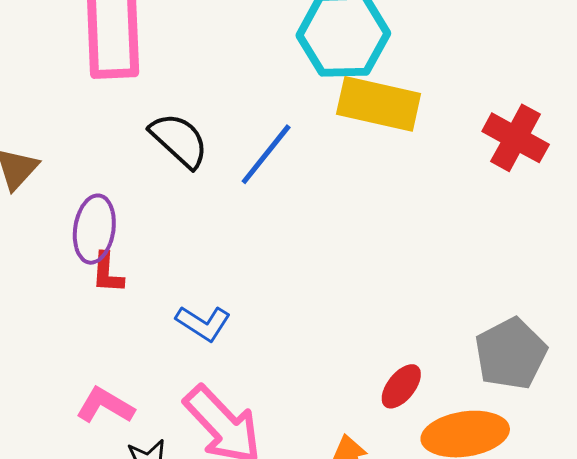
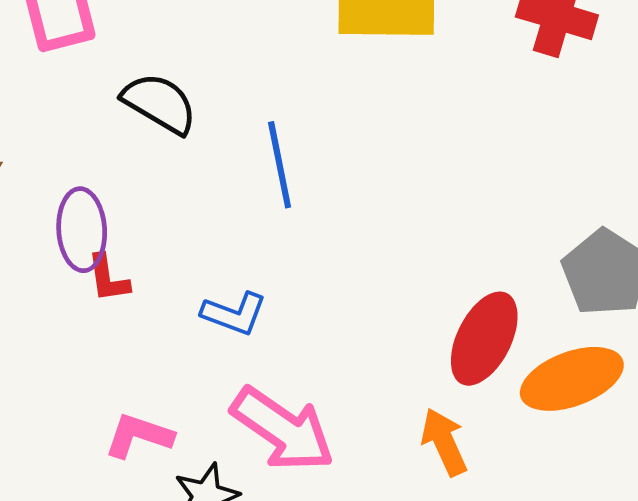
blue line: (266, 154) -> (280, 165), moved, turned -38
red ellipse: (401, 386) -> (484, 339), size x1.6

